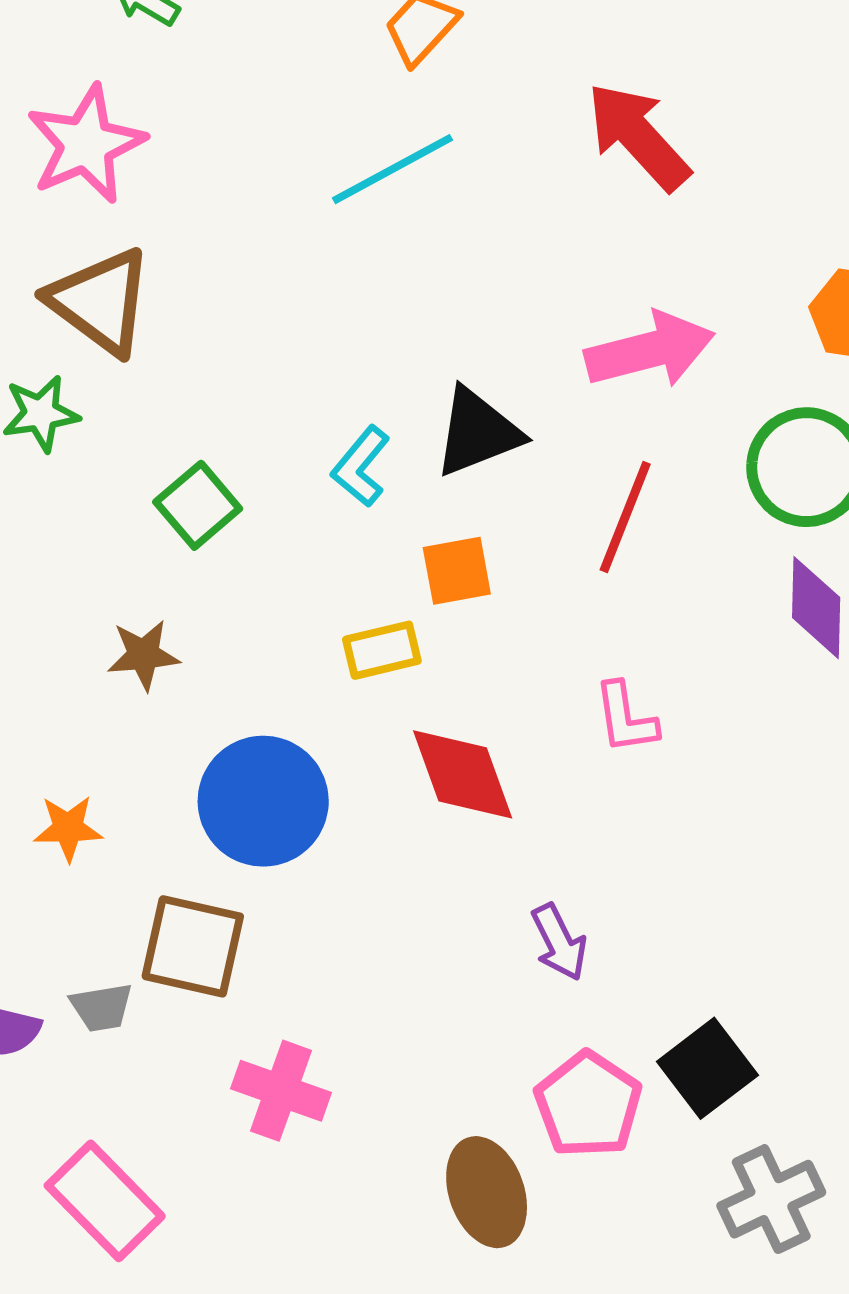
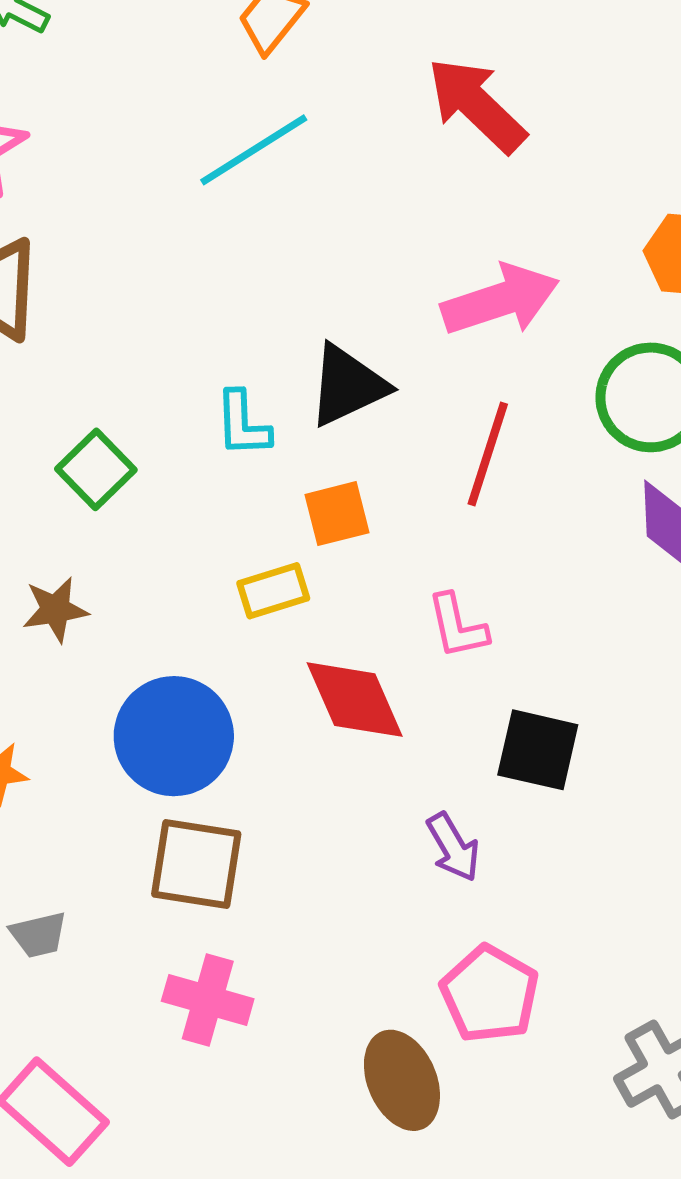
cyan L-shape: (361, 466) -> (243, 424), turned -38
pink L-shape: (626, 718) -> (457, 626), moved
brown square: (193, 946) -> (196, 864), moved
black square: (707, 1068) -> (538, 750), moved, turned -36

